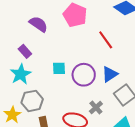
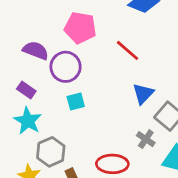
purple circle: (84, 75) -> (66, 67), moved
gray cross: (96, 107) -> (146, 139), moved

